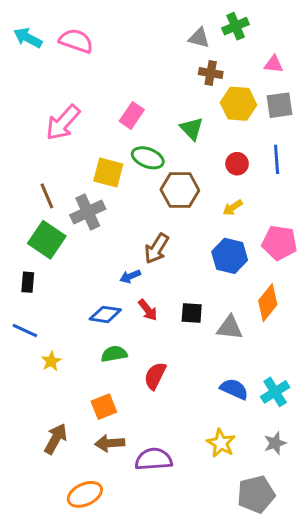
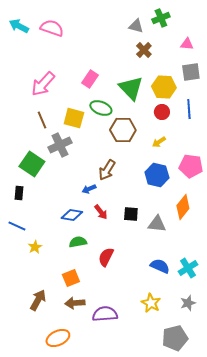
brown cross: (211, 73) -> (144, 50), turned 35
yellow hexagon: (238, 104) -> (164, 87), moved
green triangle: (192, 129) -> (131, 88), size x1.5
brown line: (47, 196) -> (42, 120), moved

